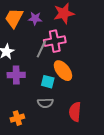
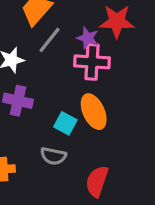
purple star: (35, 18) -> (88, 38), moved
gray line: (41, 49) -> (49, 40), moved

